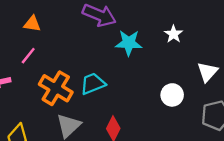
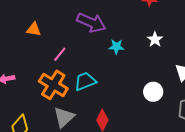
cyan star: (129, 43) -> (116, 47), size x0.7
pink line: (28, 56) -> (60, 54), moved

